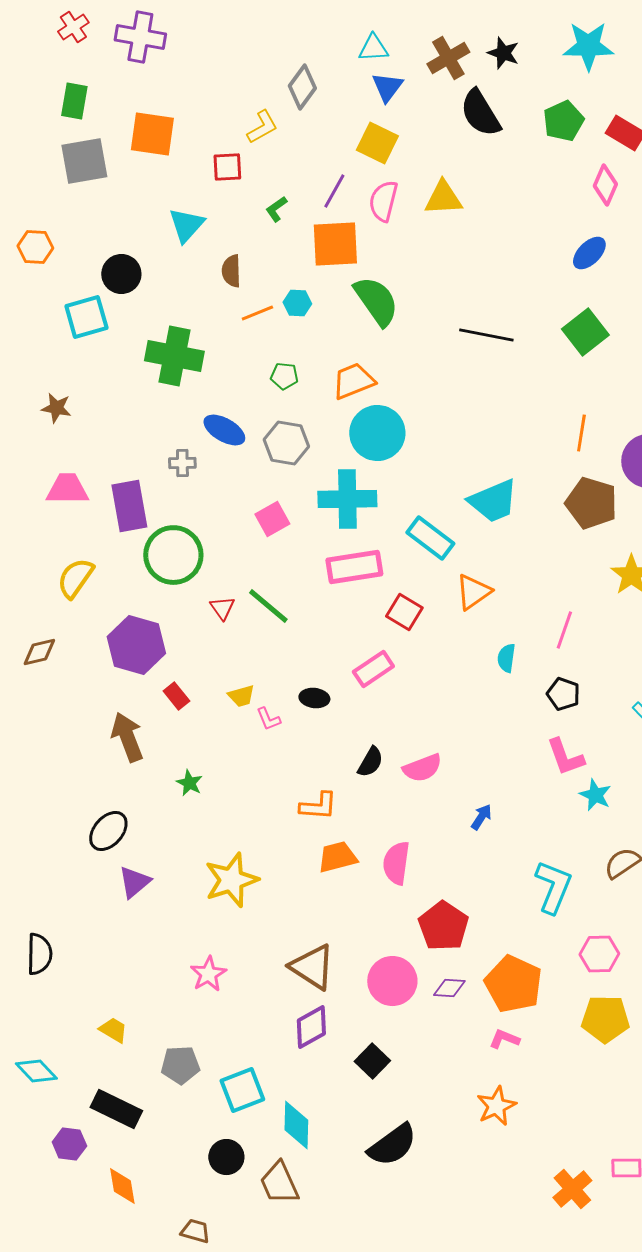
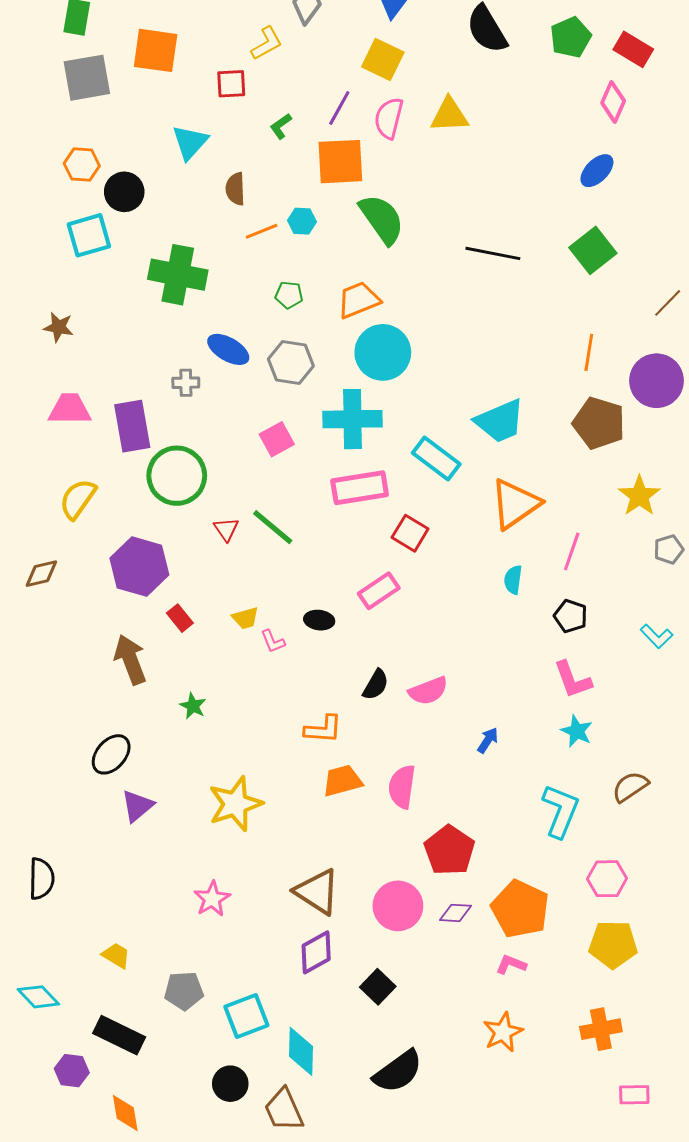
orange hexagon: (35, 247) -> (82, 165), moved
orange triangle: (473, 592) -> (515, 504), moved, size x1.4
cyan star: (595, 795) -> (577, 731), moved
orange cross: (572, 1189) -> (601, 1029), moved, turned 30

